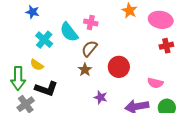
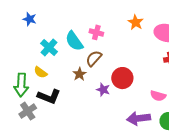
blue star: (32, 12) -> (30, 19), moved
brown star: (85, 70) -> (79, 74), moved
purple star: (101, 97) -> (103, 90), moved

